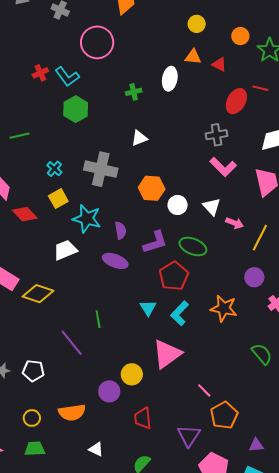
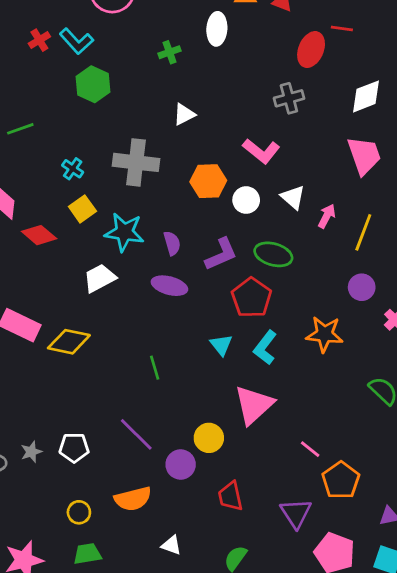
pink L-shape: (223, 167) -> (261, 151), moved
pink arrow: (235, 223) -> (327, 216), turned -78
purple line: (72, 343) -> (136, 434), moved

